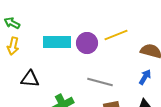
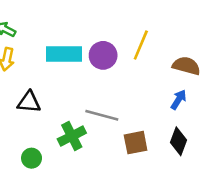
yellow line: (116, 35) -> (141, 45), turned -45
gray line: (100, 82) -> (102, 115), moved

